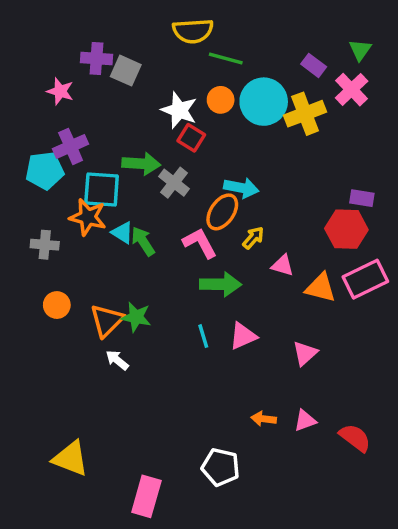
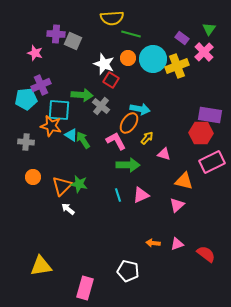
purple rectangle: (362, 198) -> (210, 115), size x1.6
orange triangle: (321, 288) -> (184, 181), moved
yellow triangle: (71, 458) -> (41, 266), turned -30

